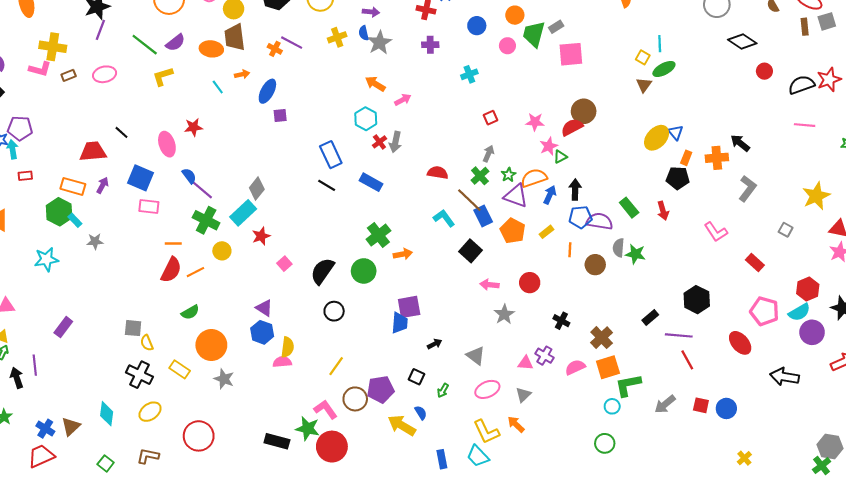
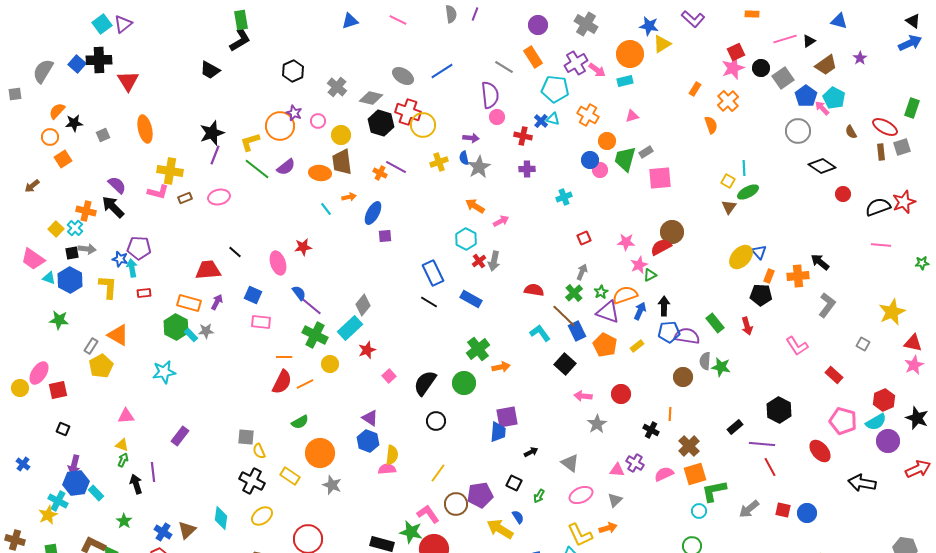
blue circle: (477, 26) -> (590, 160), moved
yellow L-shape: (163, 76) -> (250, 142), moved
blue square: (140, 178) -> (253, 295), size x0.7
gray star: (95, 241) -> (206, 331), moved
orange line: (570, 250) -> (670, 414), moved
orange arrow: (516, 424) -> (608, 528), turned 120

